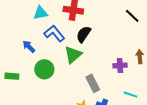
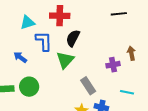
black line: (132, 16) -> (119, 14), turned -42
blue L-shape: (54, 33) -> (44, 41), turned 45
green circle: (44, 69) -> (29, 87), moved

